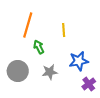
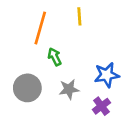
yellow line: (64, 30) -> (79, 16), moved
purple cross: (89, 84) -> (101, 106), moved

